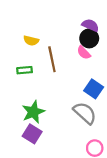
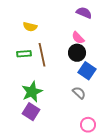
black circle: (89, 38) -> (77, 53), moved
brown line: (52, 59) -> (42, 55), moved
gray semicircle: (85, 113) -> (79, 93), size x0.6

